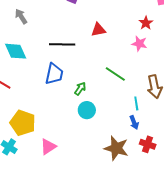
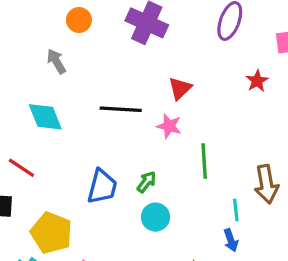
red triangle: (98, 30) -> (180, 88), turned -35
pink star: (139, 44) -> (169, 126), moved
blue trapezoid: (54, 74) -> (102, 187), moved
green line: (115, 74) -> (204, 161), turned 50

